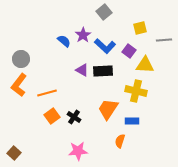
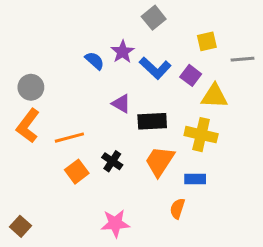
black rectangle: (103, 71) -> (152, 121), moved
black cross: (74, 117) -> (112, 161), moved

